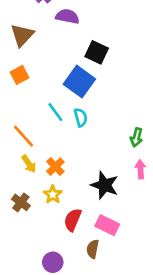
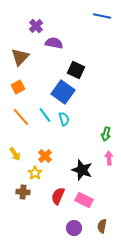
orange line: (24, 136) -> (21, 117), moved
yellow arrow: (29, 164) -> (15, 154), moved
yellow star: (53, 194) -> (35, 173), moved
brown cross: (21, 202) -> (23, 192), moved, turned -32
brown semicircle: (93, 249) -> (102, 226), moved
purple circle: (53, 262) -> (74, 228), moved

